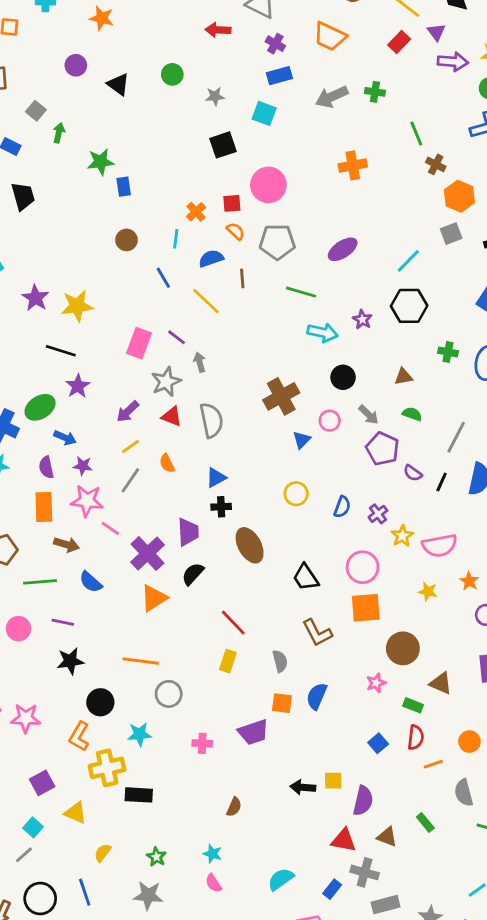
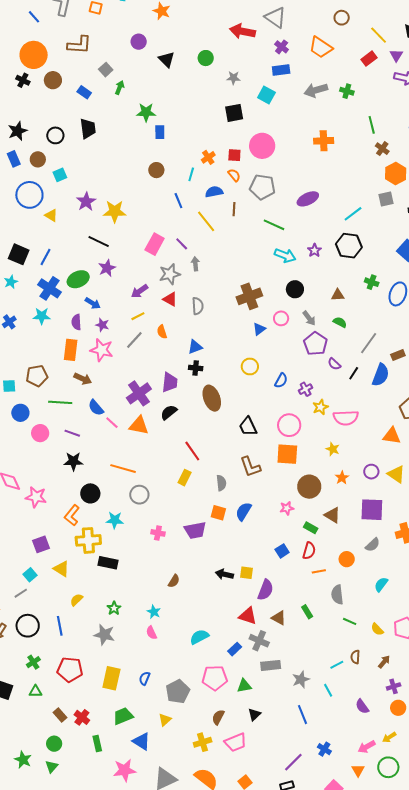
red arrow: (218, 30) -> (242, 31), size x1.4
gray semicircle: (211, 420) -> (198, 306), size x0.7
pink line: (110, 528) -> (112, 423), moved
orange star: (469, 581) -> (342, 478), moved
orange triangle: (154, 598) -> (139, 425), turned 35

